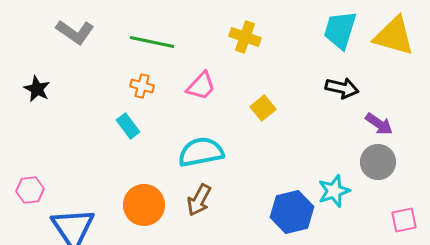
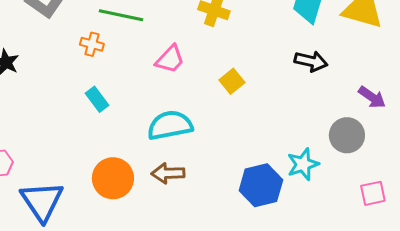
orange cross: (142, 86) -> (92, 44), moved
purple arrow: (379, 124) -> (372, 97), moved
brown arrow: (199, 200) -> (168, 173), turned 60

